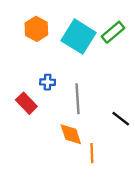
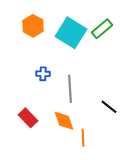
red rectangle: (26, 103) -> (28, 118), moved

